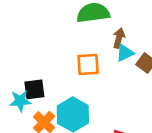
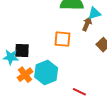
cyan triangle: (125, 53) -> (94, 13), moved

